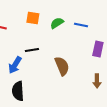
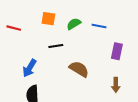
black line: (32, 50) -> (56, 46), moved
brown semicircle: (62, 66) -> (79, 69), turned -36

